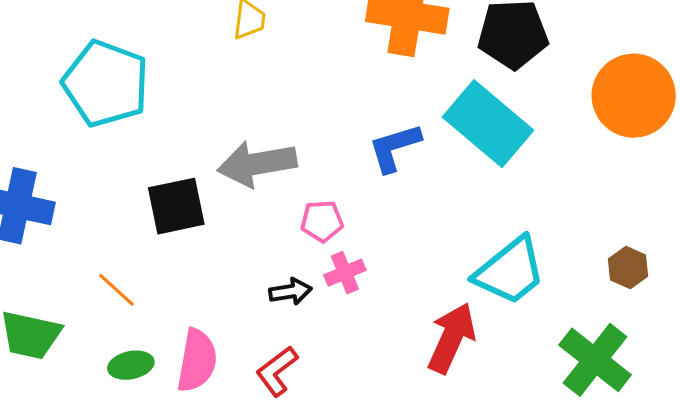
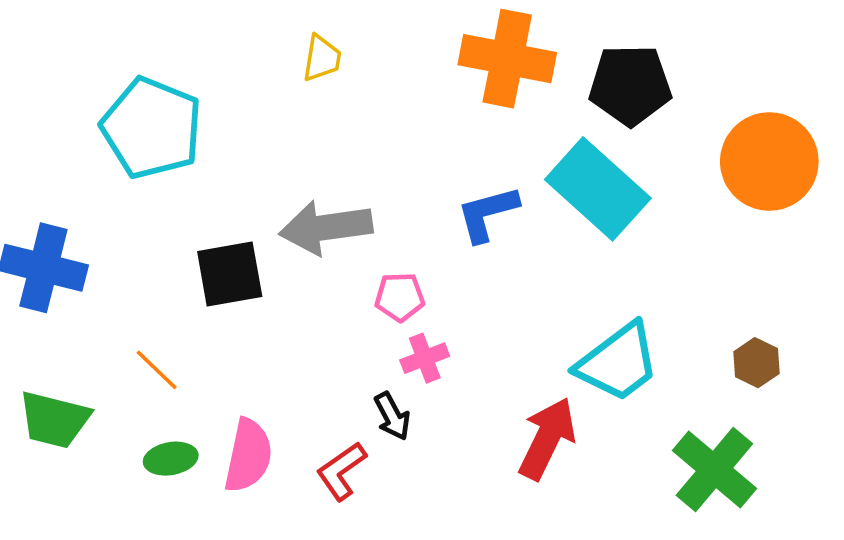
black arrow: (290, 291) -> (392, 416), moved, turned 69

